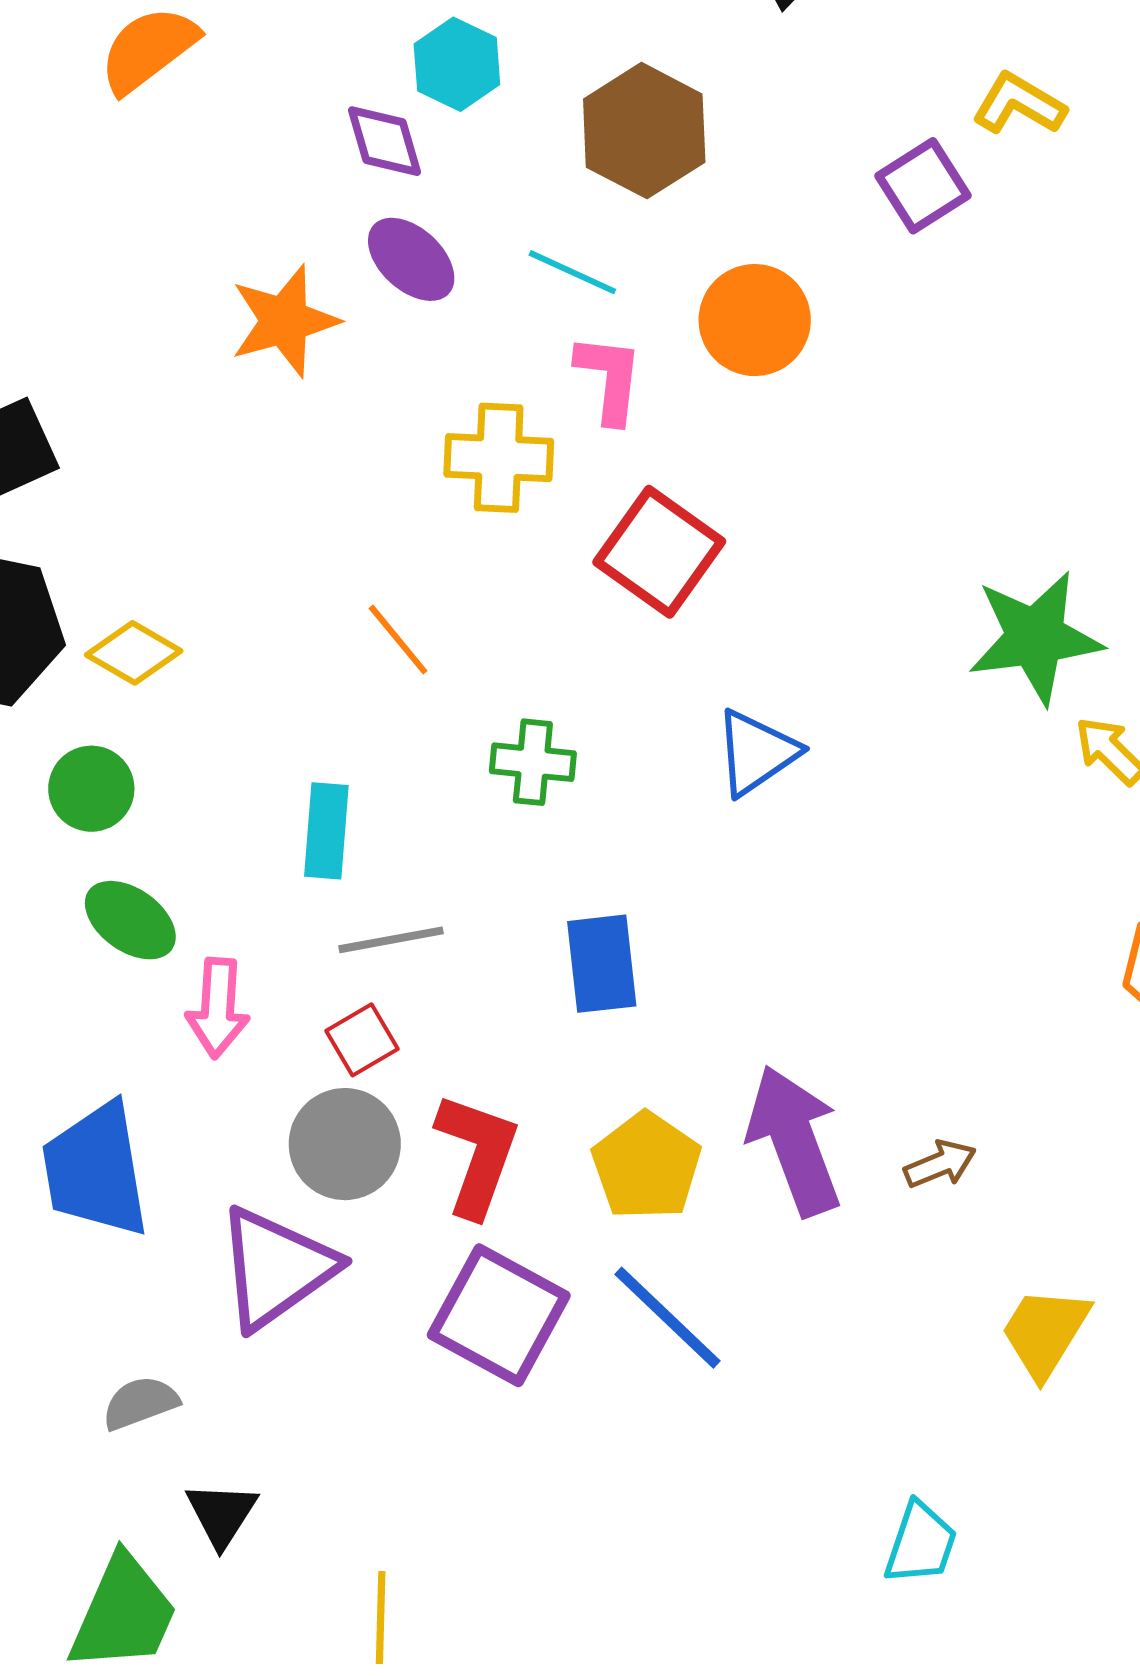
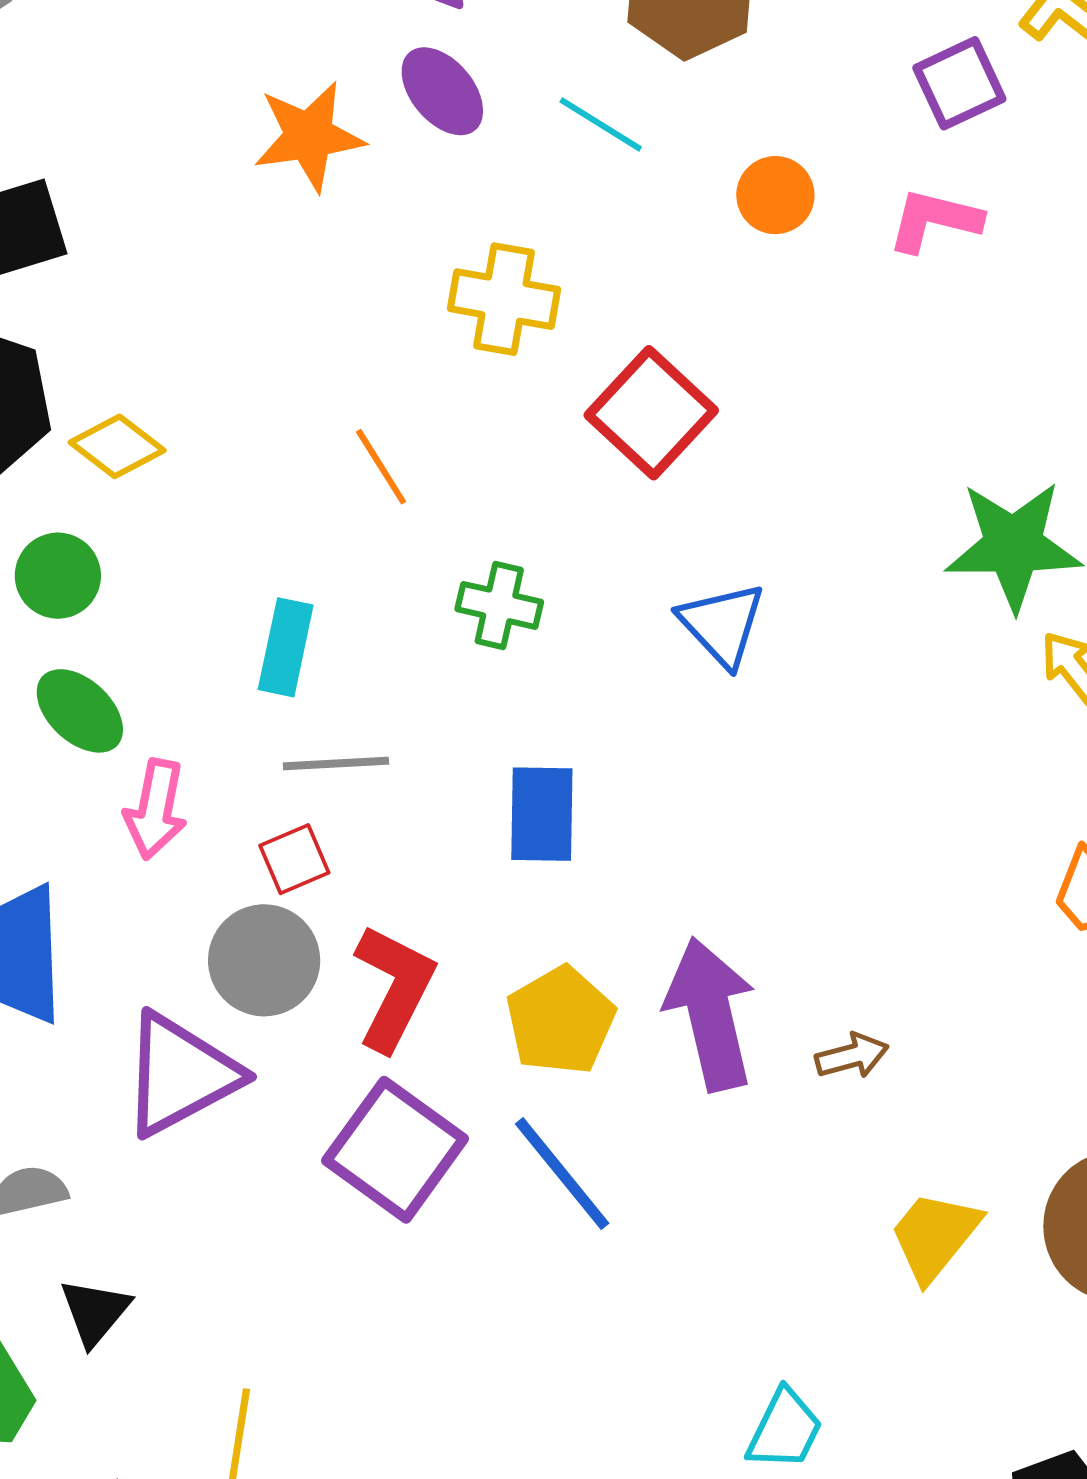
orange circle: (755, 320) -> (775, 195), size x0.7
pink L-shape: (609, 379) -> (934, 220), moved, turned -90
blue triangle: (756, 753) -> (722, 624), turned -46

